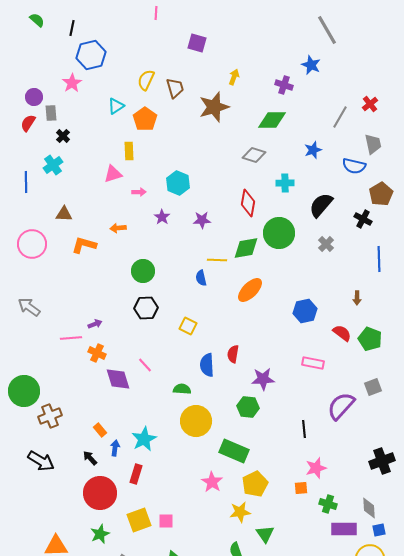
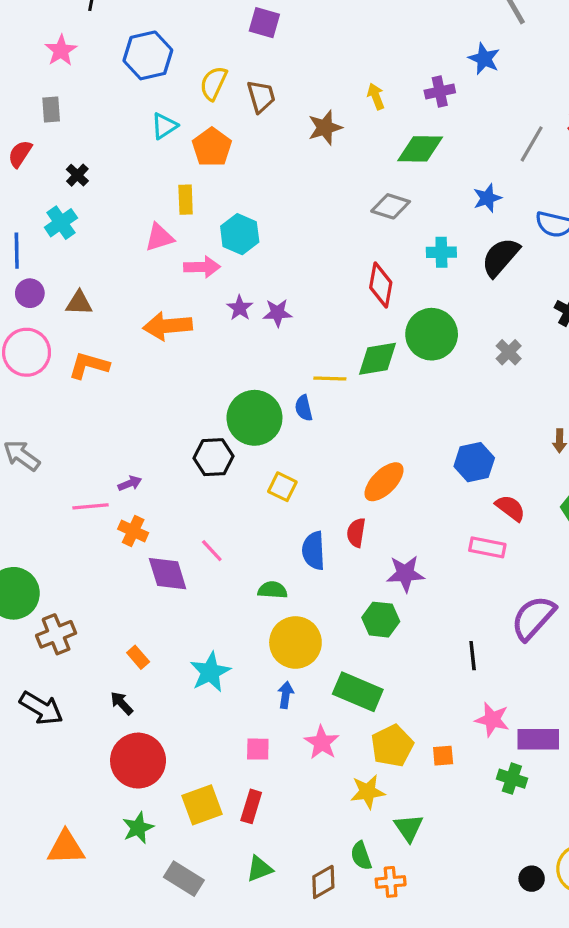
purple square: (197, 43) -> (264, 23), moved
blue hexagon: (91, 55) -> (148, 55), moved
yellow arrow: (234, 77) -> (376, 96), moved, turned -42
pink star: (72, 83) -> (61, 50), moved
purple cross: (284, 85) -> (440, 91), turned -30
purple circle: (34, 97) -> (30, 293), moved
brown star: (214, 107) -> (325, 128), size x0.7
gray rectangle: (51, 113) -> (51, 110), moved
cyan hexagon: (178, 183) -> (240, 234), moved
pink arrow: (139, 192) -> (202, 267), size x1.5
black semicircle: (321, 205) -> (500, 257), moved
purple star: (202, 220) -> (277, 313), moved
orange arrow: (118, 228) -> (168, 326), size x1.8
orange L-shape: (84, 245) -> (89, 365), moved
green circle: (143, 271) -> (254, 418), moved, size x1.4
orange ellipse: (250, 290) -> (384, 482), moved
red semicircle: (342, 333) -> (510, 508), moved
blue arrow: (115, 448) -> (286, 695), moved
pink star: (316, 468) -> (492, 720), turned 30
red rectangle: (136, 474) -> (251, 806), moved
orange square: (301, 488) -> (443, 756), moved
pink square: (166, 521) -> (258, 749), moved
purple rectangle: (344, 529) -> (538, 739), moved

